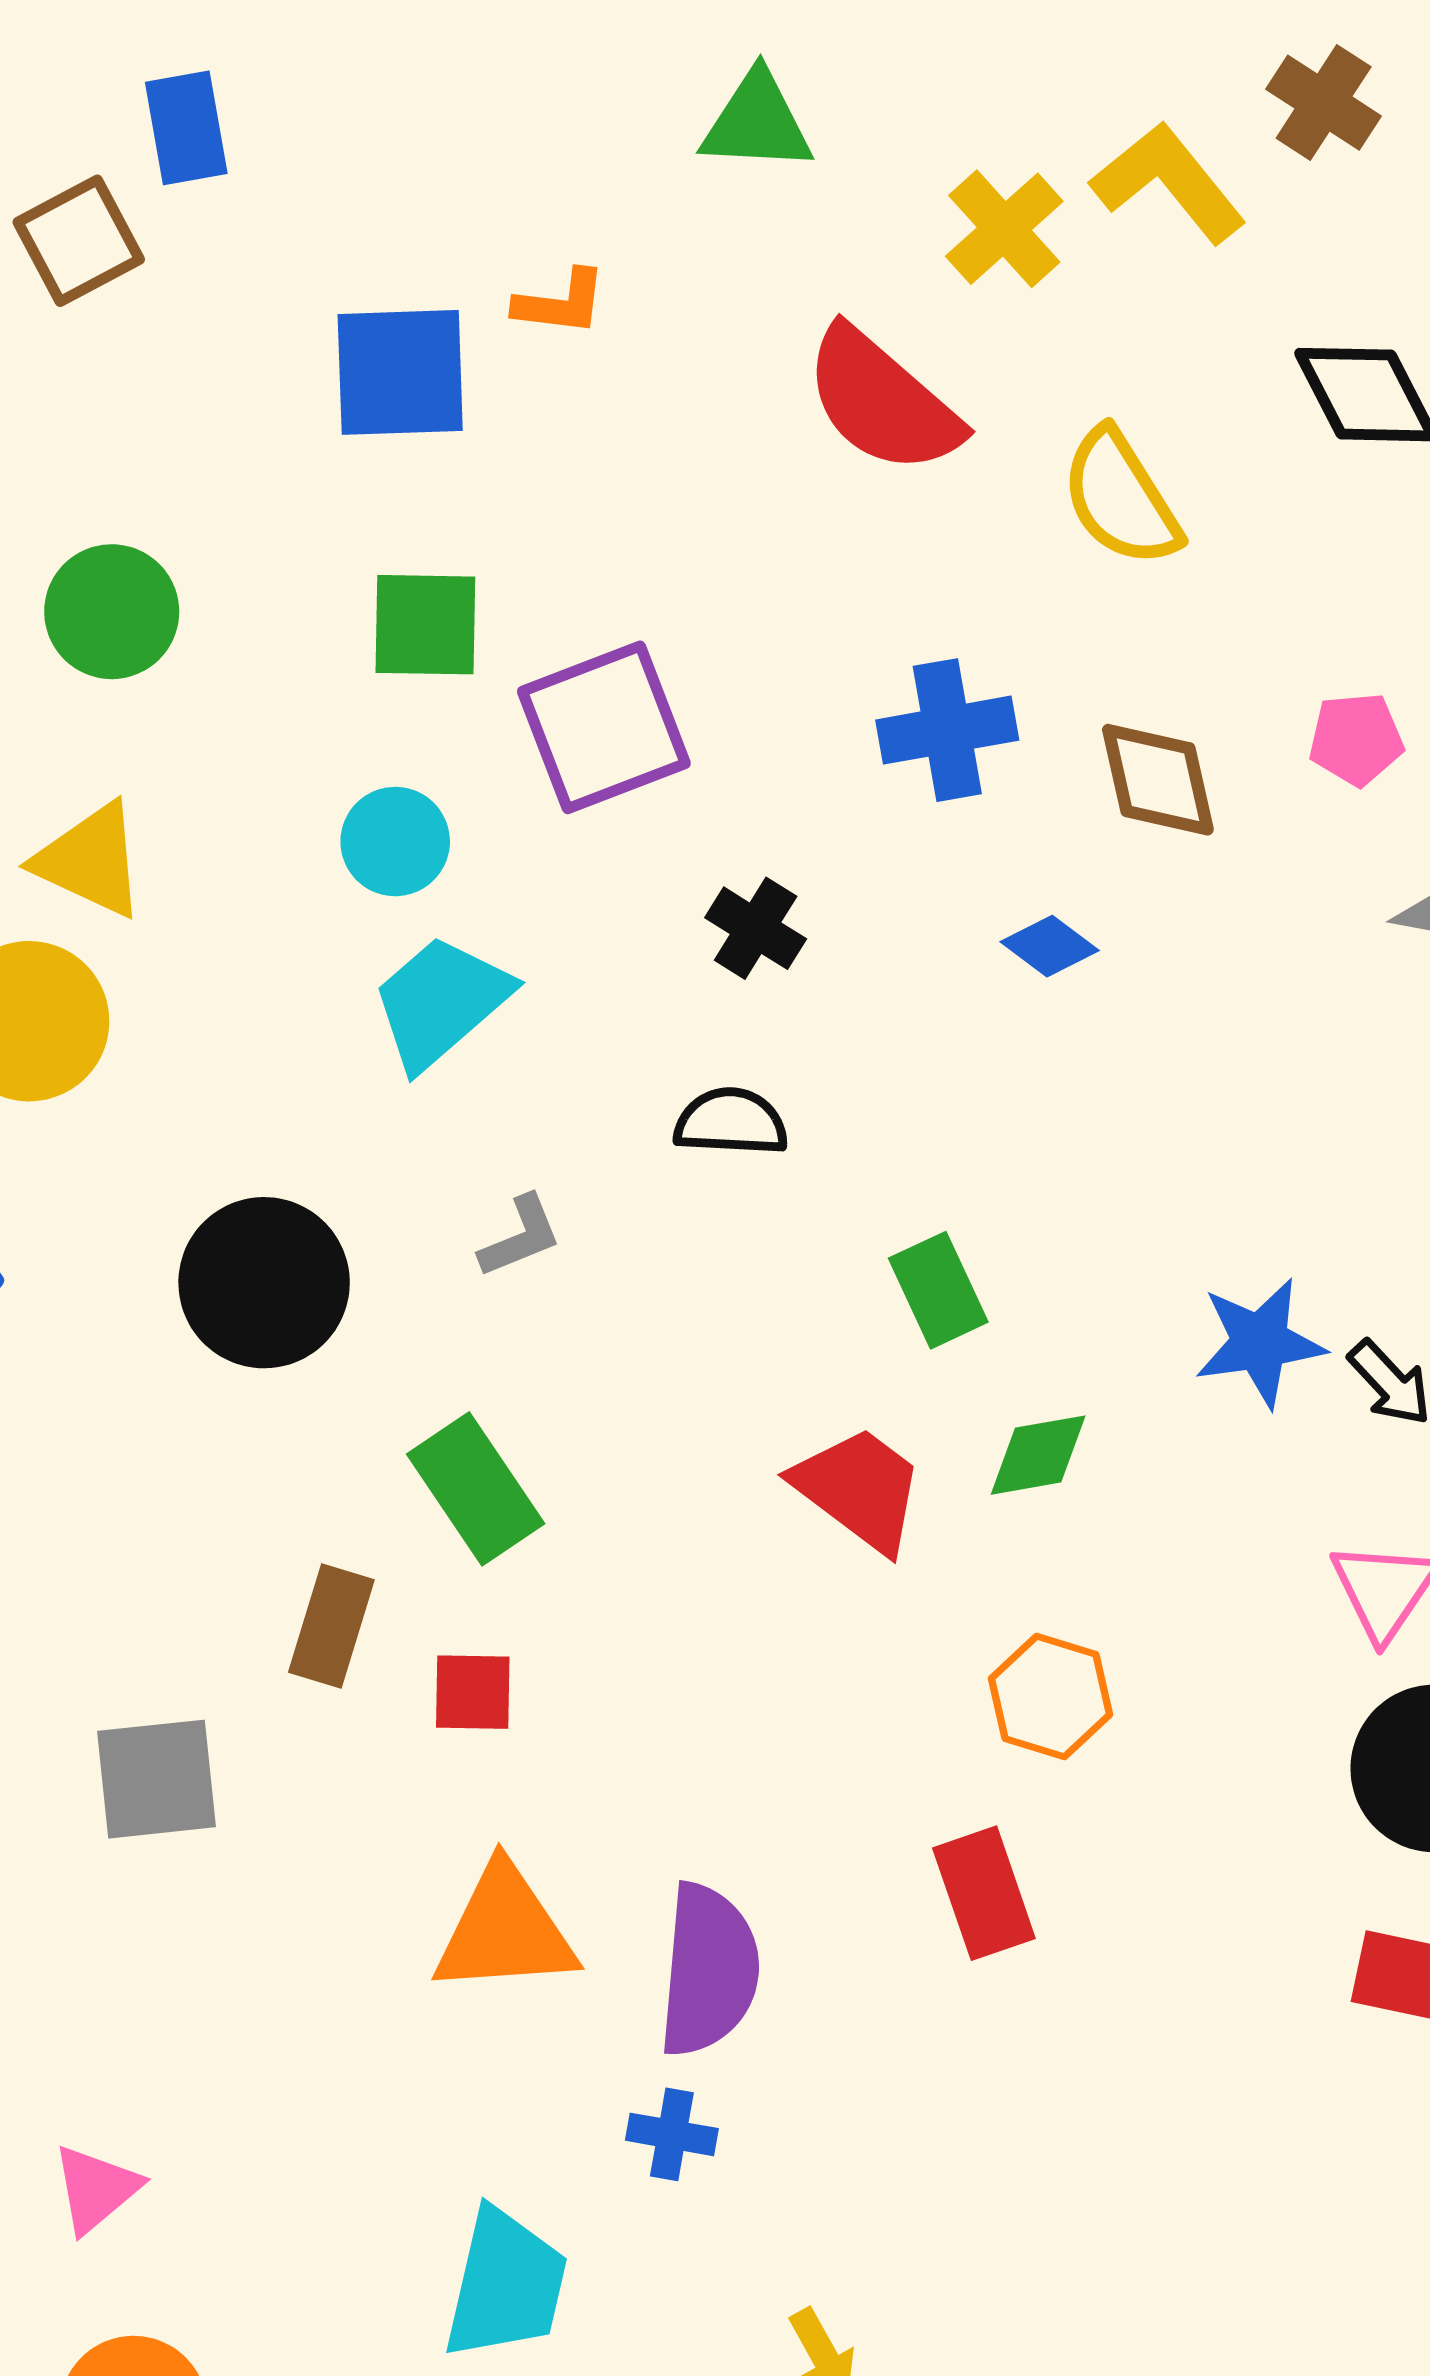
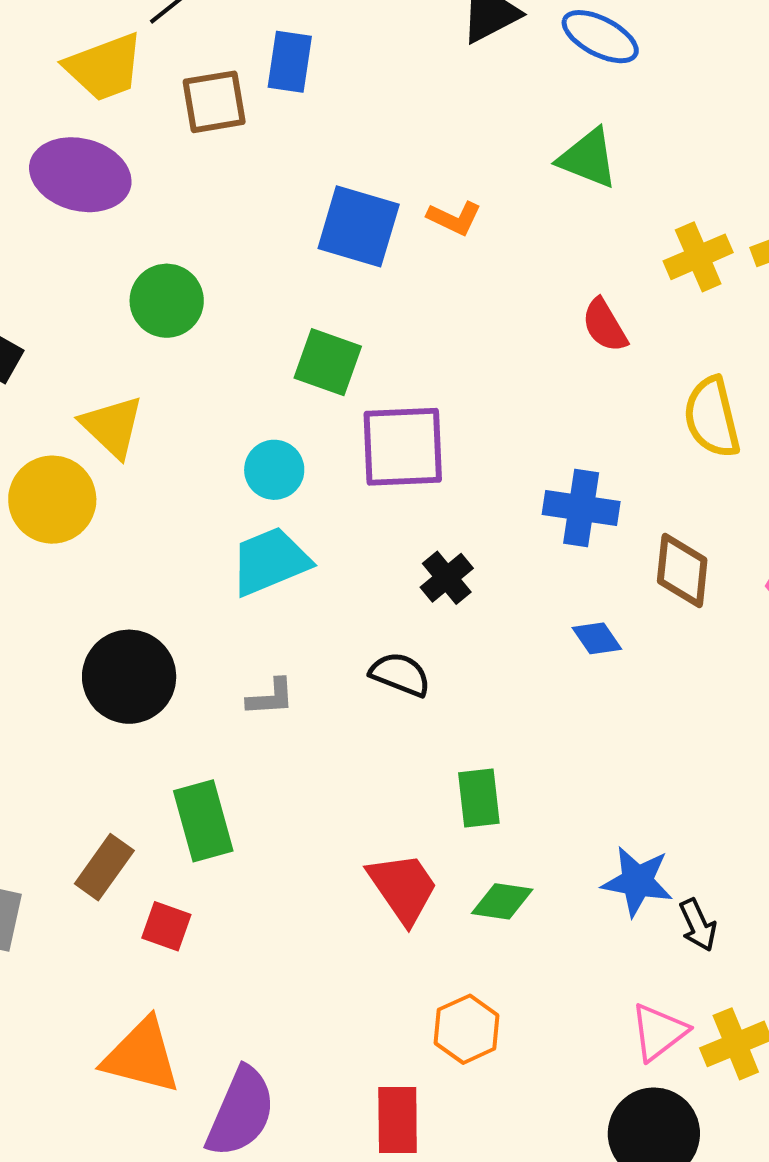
red semicircle: (882, 401) -> (605, 325), size x0.6

